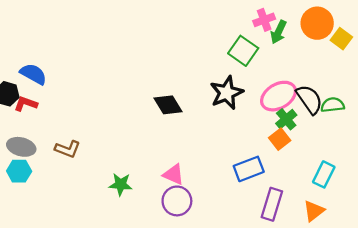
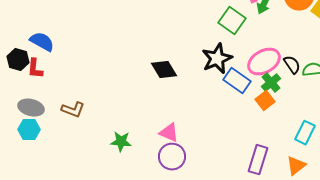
black semicircle: (309, 99) -> (292, 65), size x0.7
red L-shape: (26, 104) -> (35, 69), turned -105
blue rectangle: (249, 169) -> (237, 81), moved, turned 56

